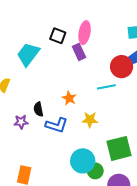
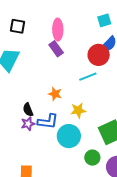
black square: (58, 36) -> (17, 26), moved
purple star: (21, 122) -> (28, 124), moved
cyan circle: (83, 161) -> (69, 136), moved

